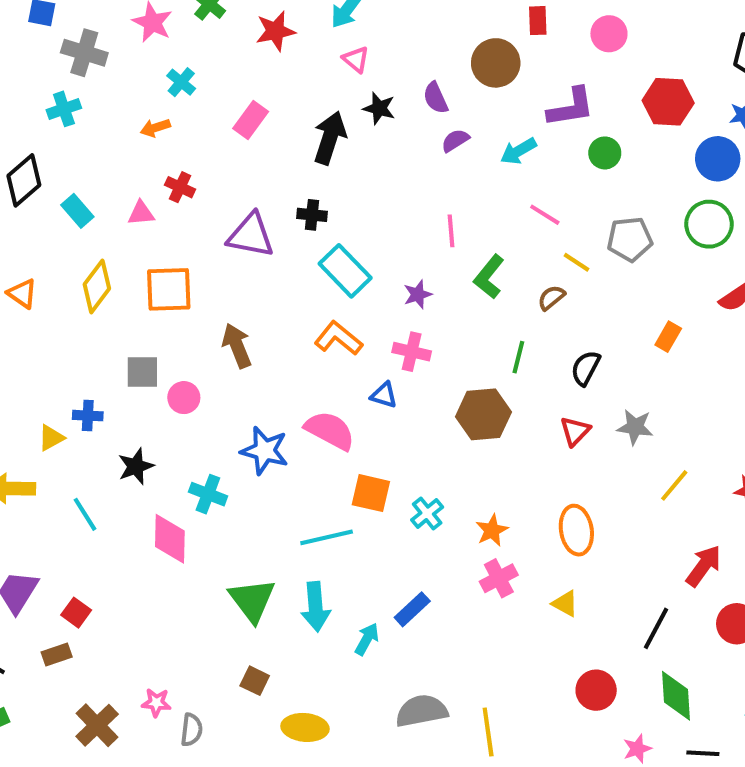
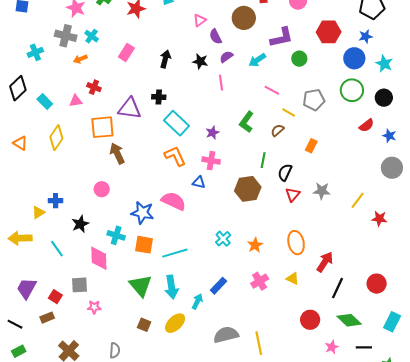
gray cross: (84, 53) -> (66, 36), moved
pink triangle: (356, 59) -> (200, 20), moved, turned 48
black star: (379, 108) -> (200, 61), moved
black arrow: (330, 138) -> (165, 59), size x0.7
pink line: (451, 231) -> (221, 83), moved
orange square: (169, 289) -> (102, 127), moved
orange rectangle: (668, 337) -> (311, 146), moved
orange L-shape: (338, 338) -> (175, 156), turned 30
brown arrow: (237, 346) -> (117, 153), moved
black semicircle: (586, 368) -> (285, 172), moved
gray square: (142, 372) -> (80, 285), moved
yellow line: (674, 485) -> (358, 200), moved
orange square: (371, 493) -> (144, 245), moved
red arrow: (704, 566) -> (325, 262), moved
pink cross: (499, 578) -> (260, 281), moved
green diamond: (676, 696) -> (349, 320), turned -40
pink star: (156, 703) -> (94, 307), moved
yellow ellipse: (305, 727) -> (175, 323), moved, turned -45

